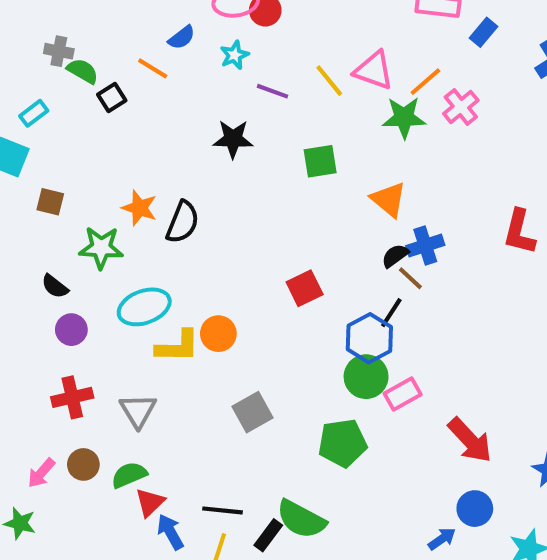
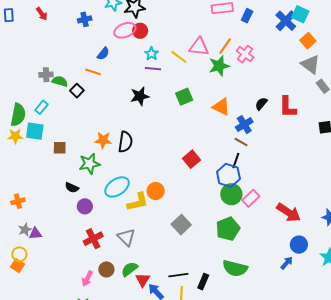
cyan star: (234, 55) -> (151, 54), moved
black semicircle: (395, 256) -> (261, 104), moved
green semicircle: (301, 519) -> (235, 268), moved

